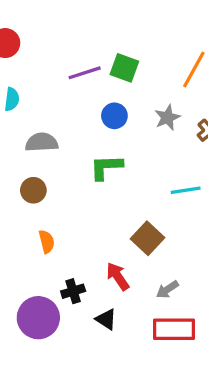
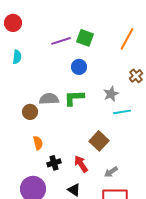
gray star: (167, 117) -> (111, 94), moved
gray semicircle: (42, 142) -> (49, 99), moved
black cross: (73, 291) -> (54, 163), moved

